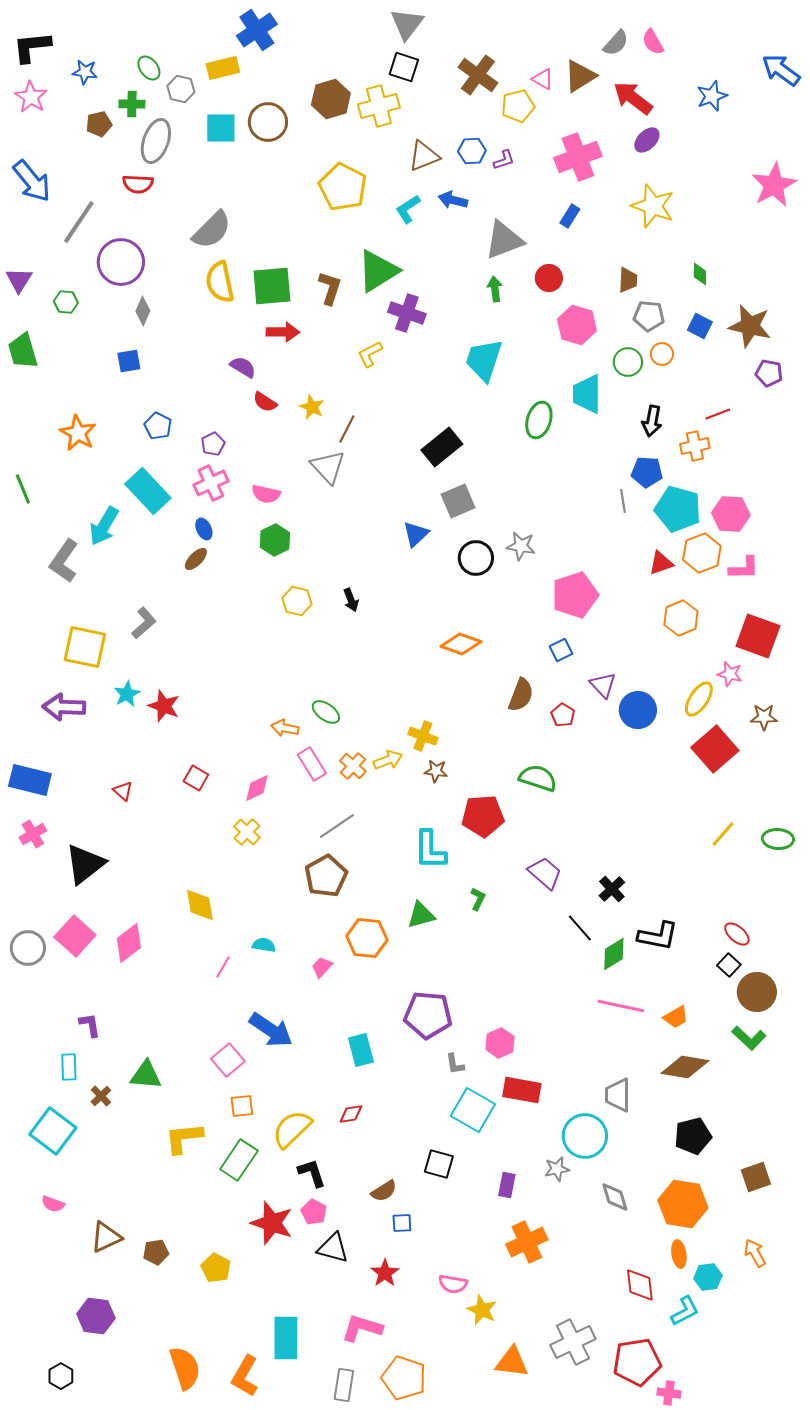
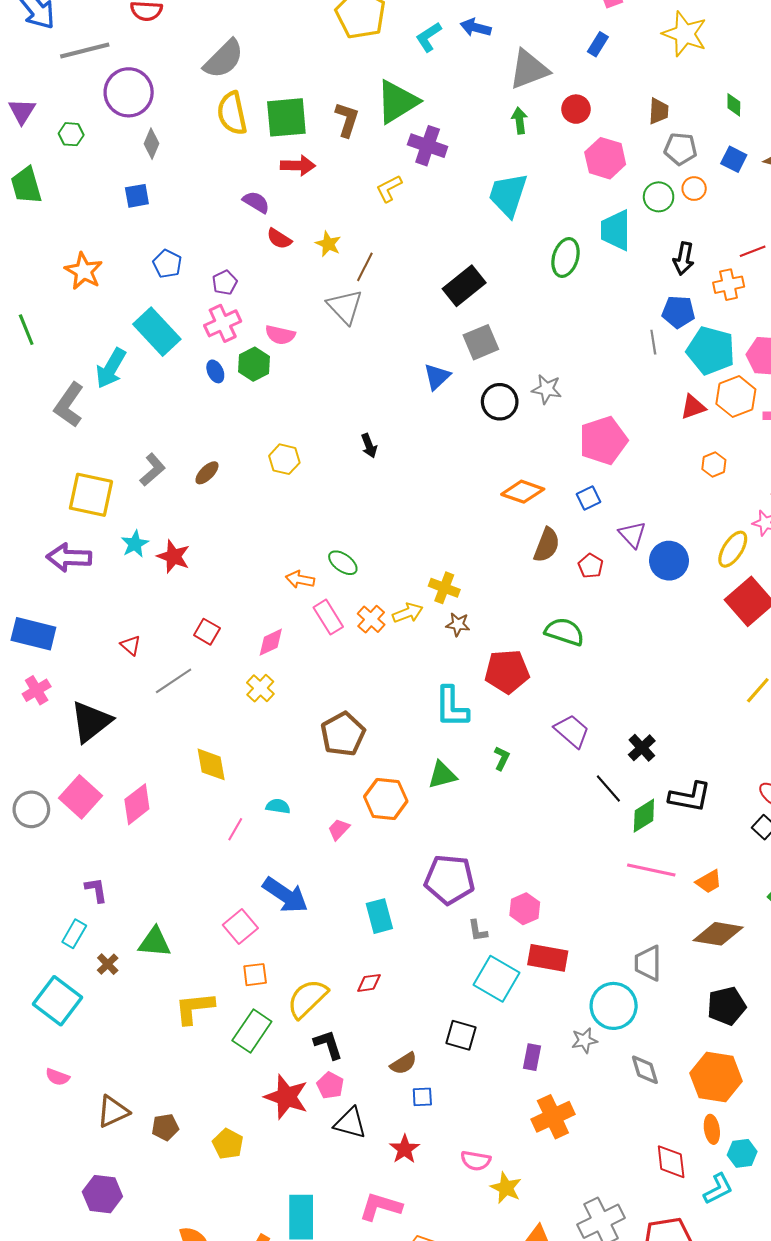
gray line: (79, 222) -> (85, 51), turned 42
green hexagon: (275, 540) -> (254, 364), moved
brown ellipse: (196, 559) -> (207, 473), moved
yellow hexagon: (297, 601) -> (284, 459), moved
orange hexagon: (681, 618) -> (714, 464), size x0.7
orange diamond: (461, 644) -> (523, 492), moved
gray line: (337, 826) -> (174, 681), moved
cyan rectangle: (69, 1067) -> (74, 934), turned 32

